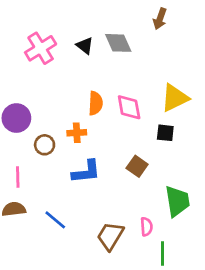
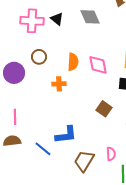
black triangle: (85, 46) -> (57, 19), moved
pink cross: (41, 48) -> (32, 21), turned 35
brown circle: (45, 145) -> (39, 57), moved
blue L-shape: (86, 172) -> (66, 135), moved

